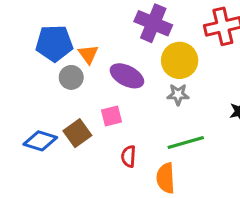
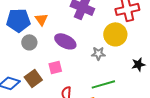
orange triangle: (88, 54) -> (41, 19), moved
yellow circle: (180, 60) -> (115, 34), moved

